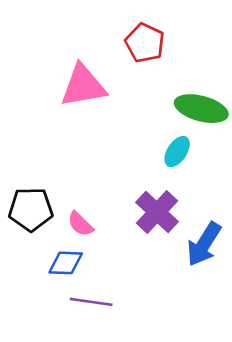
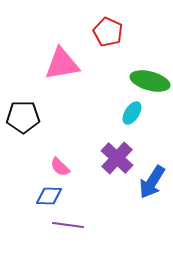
black pentagon: (31, 209) -> (23, 117), moved

